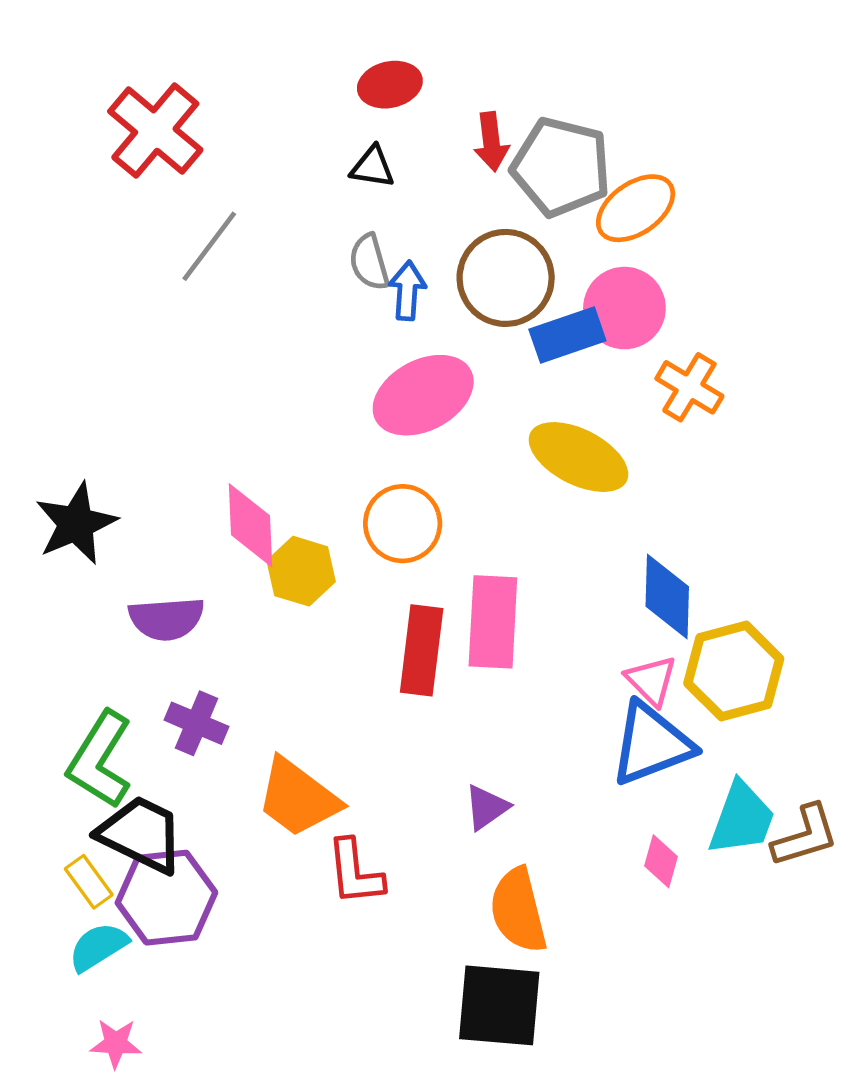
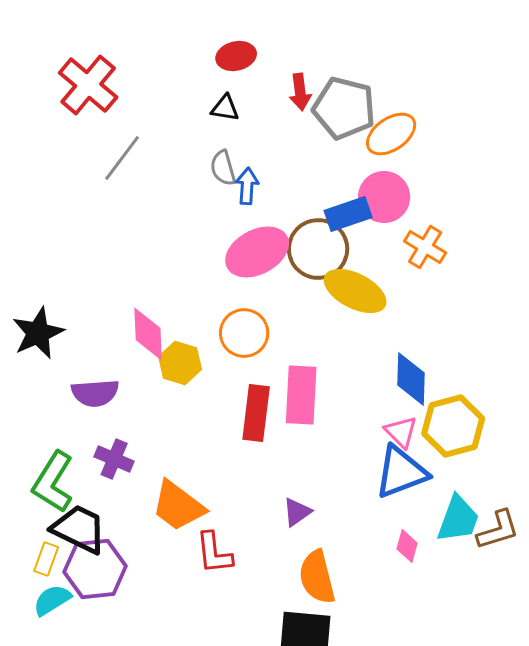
brown circle: (506, 278) -> (318, 249), moved
yellow rectangle: (89, 882) -> (46, 559), turned 56

